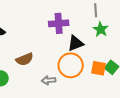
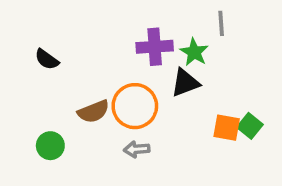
green star: (101, 29) -> (194, 52), moved
orange circle: (71, 65) -> (135, 106), moved

